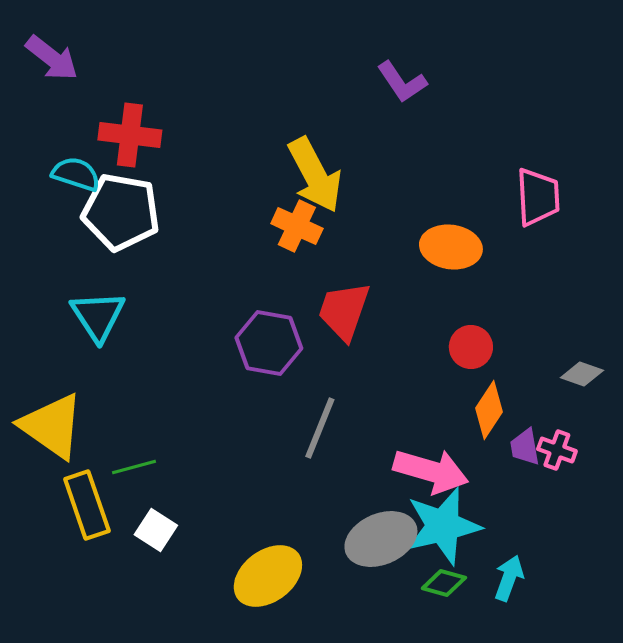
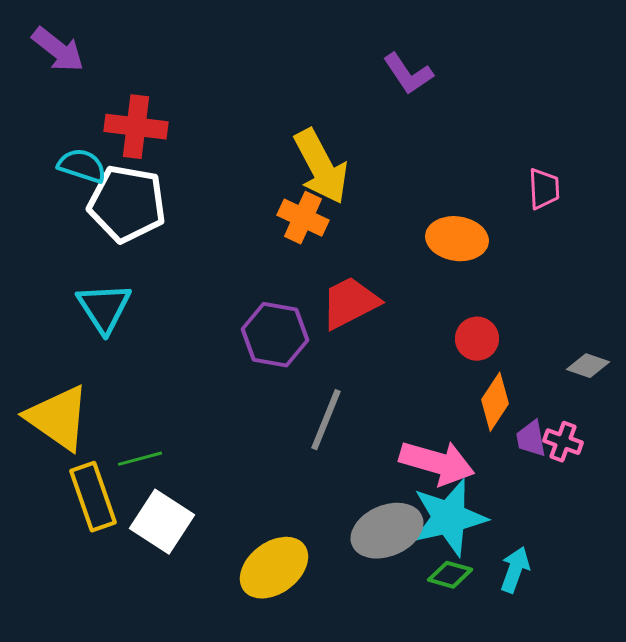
pink trapezoid: (538, 197) -> (544, 189), size x0.7
red trapezoid: (344, 311) -> (350, 303), turned 44
white square: (156, 530) -> (162, 522), size x1.5

